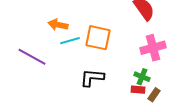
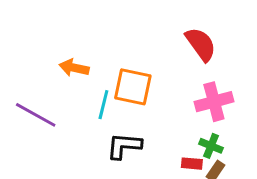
cyan line: (70, 41) -> (103, 105), moved, turned -60
green cross: (142, 77) -> (211, 146), moved

